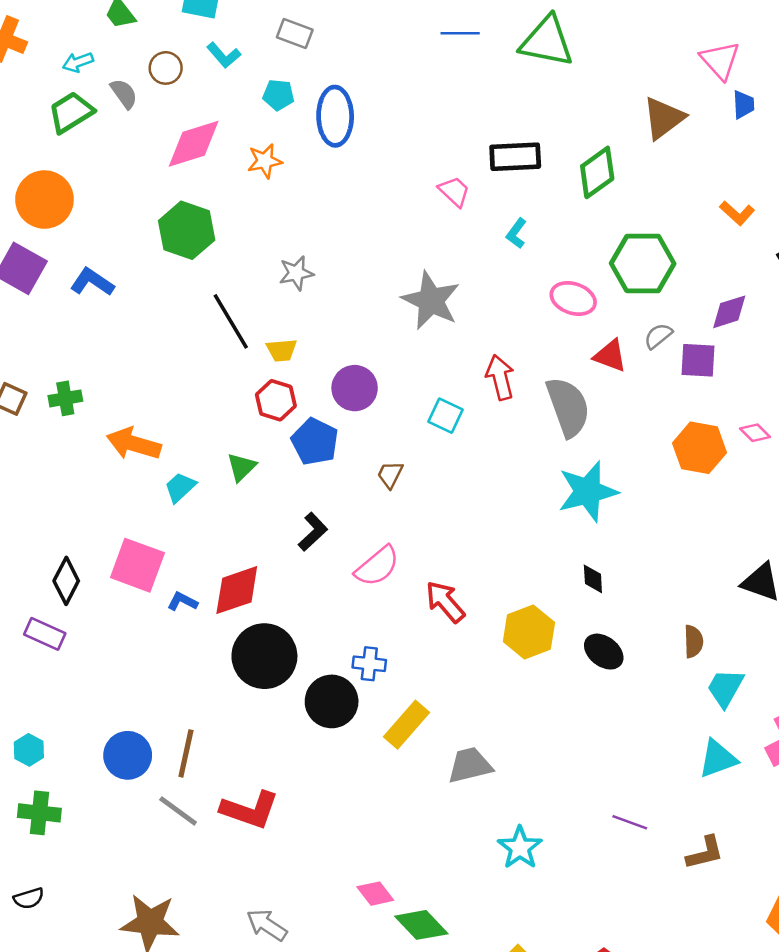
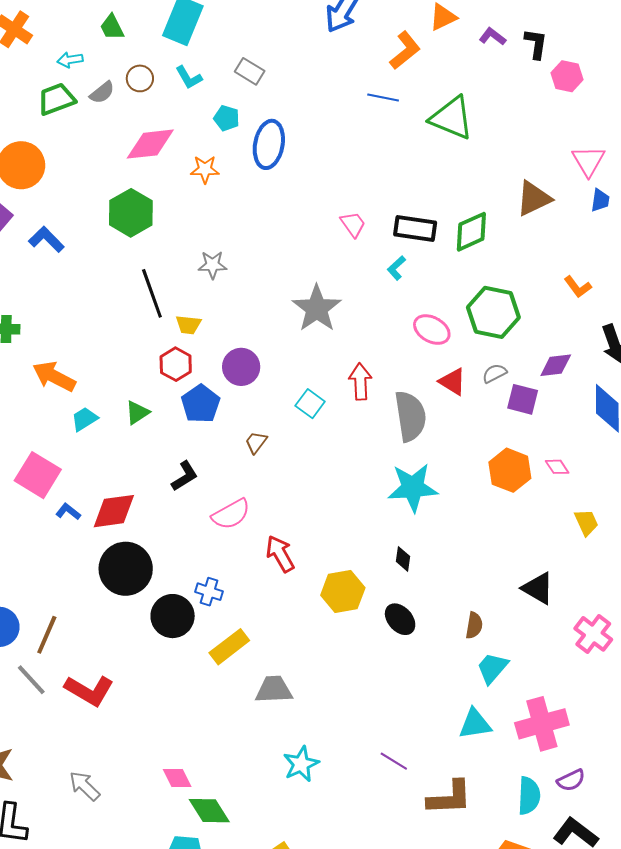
gray semicircle: (124, 94) -> (102, 92), turned 76
black rectangle: (515, 157) -> (415, 228), moved
brown L-shape: (705, 853) -> (450, 798), size x1.4

